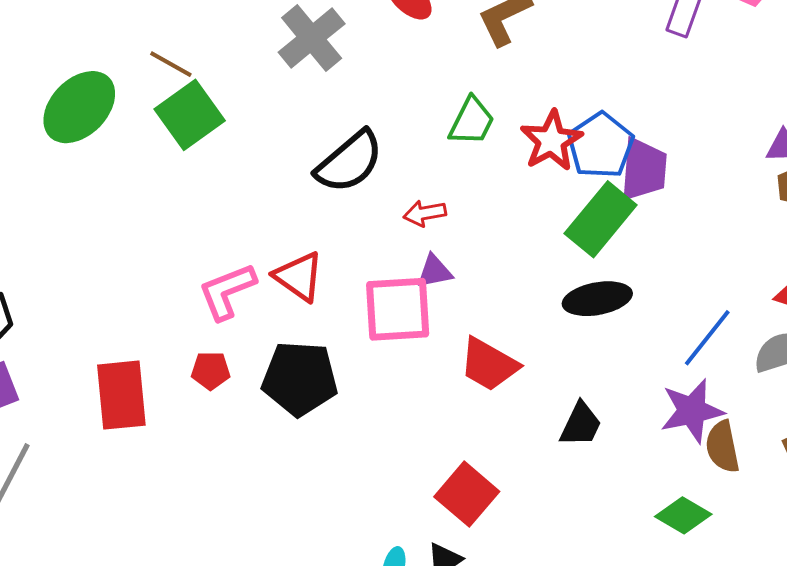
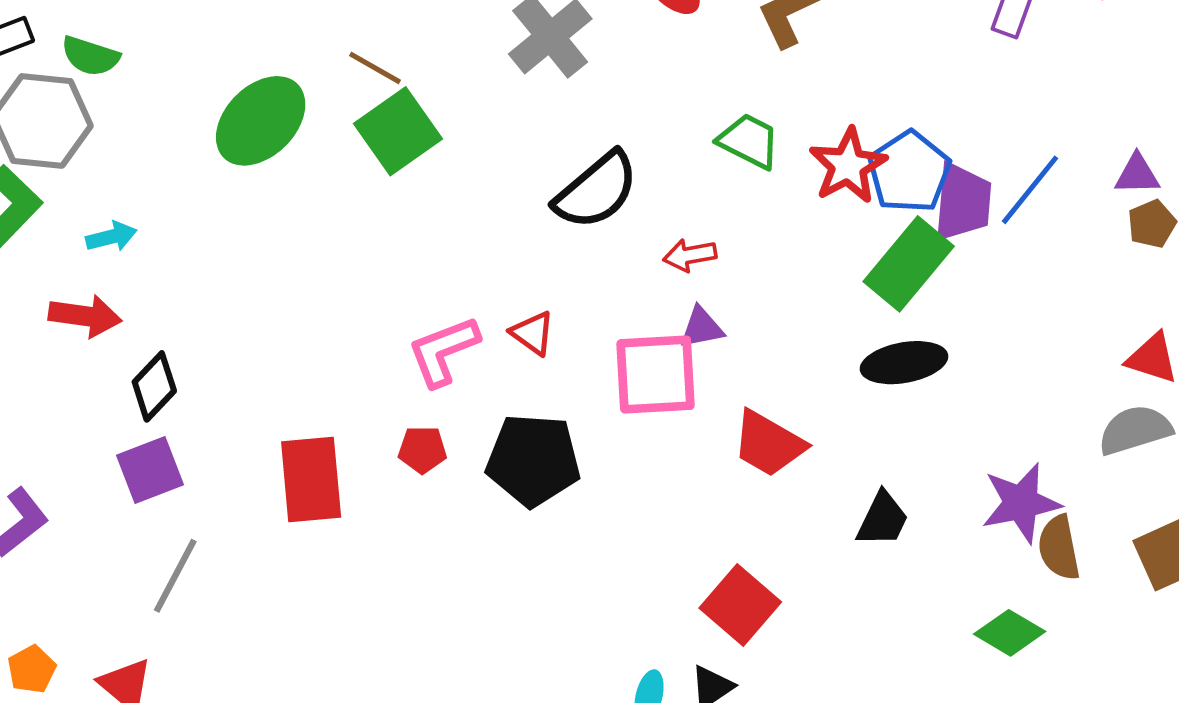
green trapezoid: (472, 121) -> (749, 141), turned -90
red triangle: (299, 277) -> (533, 333), size x0.7
blue line: (707, 338) -> (1030, 190), moved

